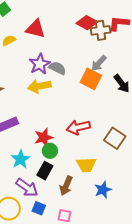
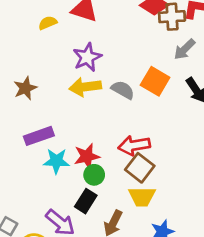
gray arrow: (99, 63) -> (185, 49), moved
gray semicircle: (57, 68) -> (123, 90), moved
brown square: (115, 138) -> (140, 168), moved
cyan star: (20, 159) -> (56, 161), moved, turned 30

